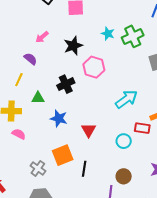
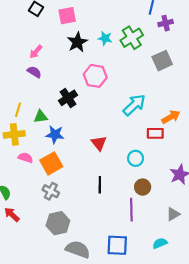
black star: (73, 46) -> (77, 42), moved
purple semicircle: (30, 59) -> (34, 72), moved
yellow line: (19, 80) -> (18, 110), moved
blue star: (59, 118) -> (55, 135), moved
cyan circle: (124, 141) -> (136, 158), moved
orange square: (63, 155) -> (51, 163), moved

